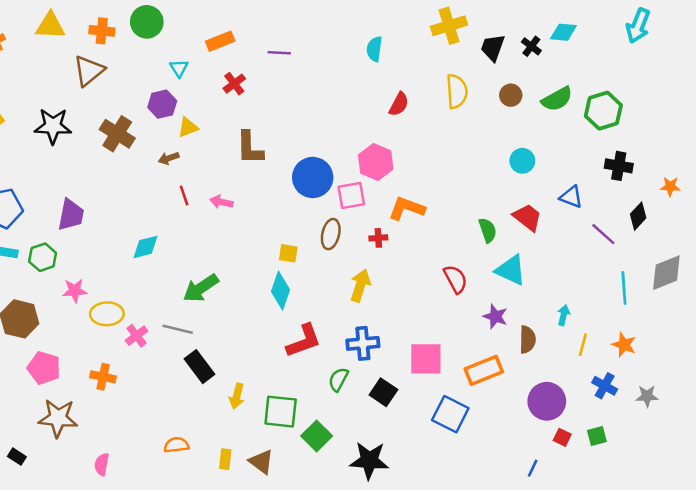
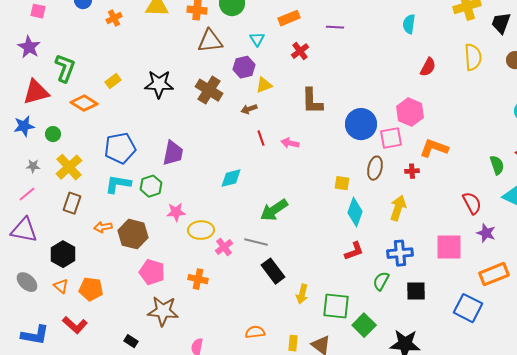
brown triangle: (89, 71) -> (210, 41), moved, turned 32
cyan diamond: (281, 291) -> (355, 212), moved
purple star: (495, 316) -> (486, 233), moved
red L-shape: (304, 341) -> (354, 251), size x0.7
pink square: (426, 359) -> (449, 247), moved
black square: (383, 392) -> (416, 291), turned -35

